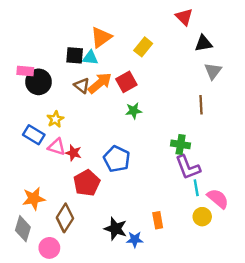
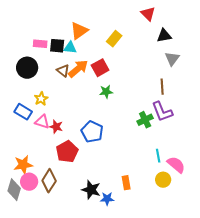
pink rectangle: (25, 71) -> (40, 44), moved
green cross: (181, 144) -> (145, 120), turned -35
purple L-shape: (188, 167) -> (162, 112), moved
pink circle: (49, 248) -> (29, 182), moved

